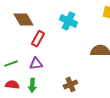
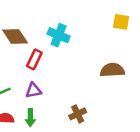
cyan cross: (69, 21) -> (59, 35), moved

